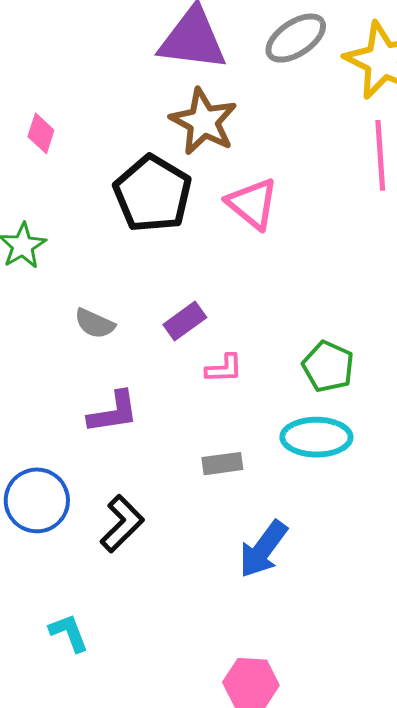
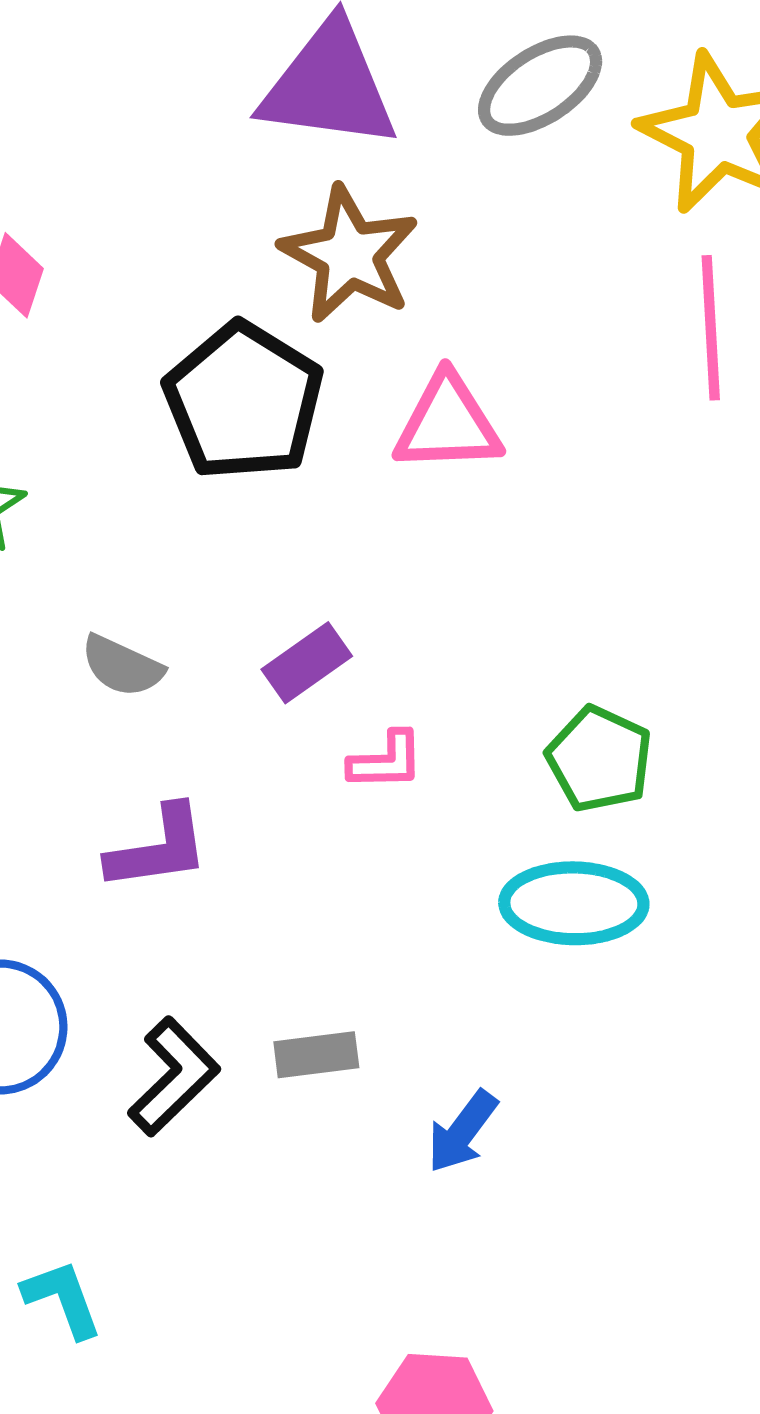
pink triangle: (252, 203) -> (448, 424), turned -42
gray rectangle: (222, 464) -> (316, 1055), moved
blue arrow: (263, 549) -> (462, 1132), size x0.7

